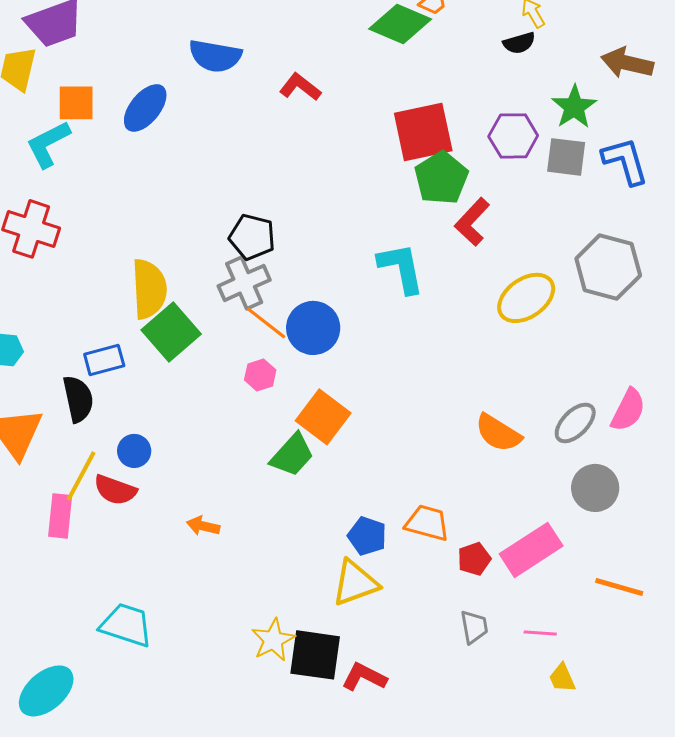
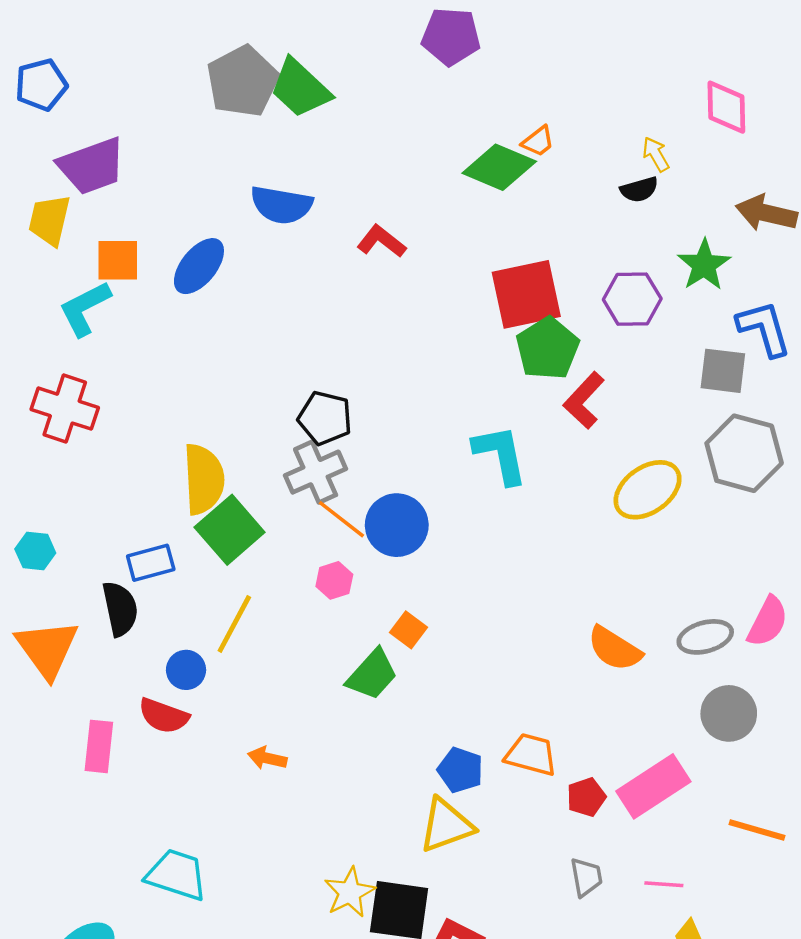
gray square: (566, 157) -> (723, 371), moved
orange square: (323, 417) -> (409, 630), size x0.6
gray ellipse: (575, 423) -> (705, 637), turned 30
yellow line: (81, 476) -> (234, 624), moved

